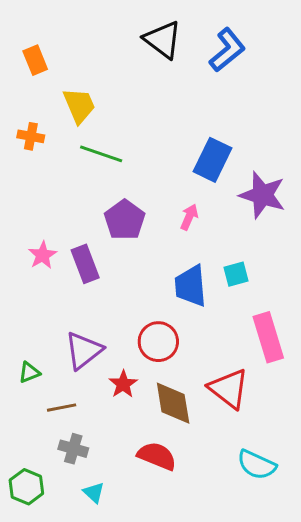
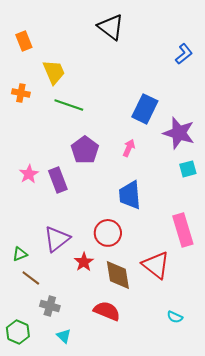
blue L-shape: (227, 50) -> (184, 54), moved, size x0.7
cyan square: (236, 274) -> (188, 169), moved
brown line: (62, 408) -> (31, 278), moved, turned 48
cyan semicircle: (257, 465) -> (175, 317), size x0.6

